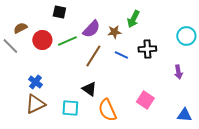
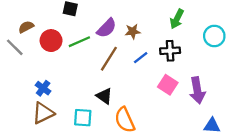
green arrow: (133, 19) -> (177, 19), moved
blue line: (121, 55) -> (141, 58), turned -64
purple arrow: (178, 72) -> (197, 90), moved, size x1.6
pink square: (145, 100) -> (168, 85), moved

